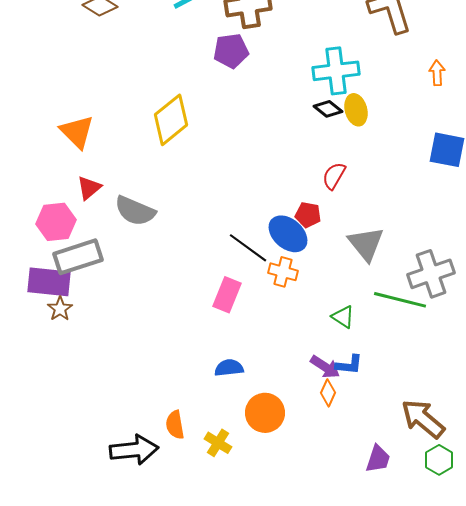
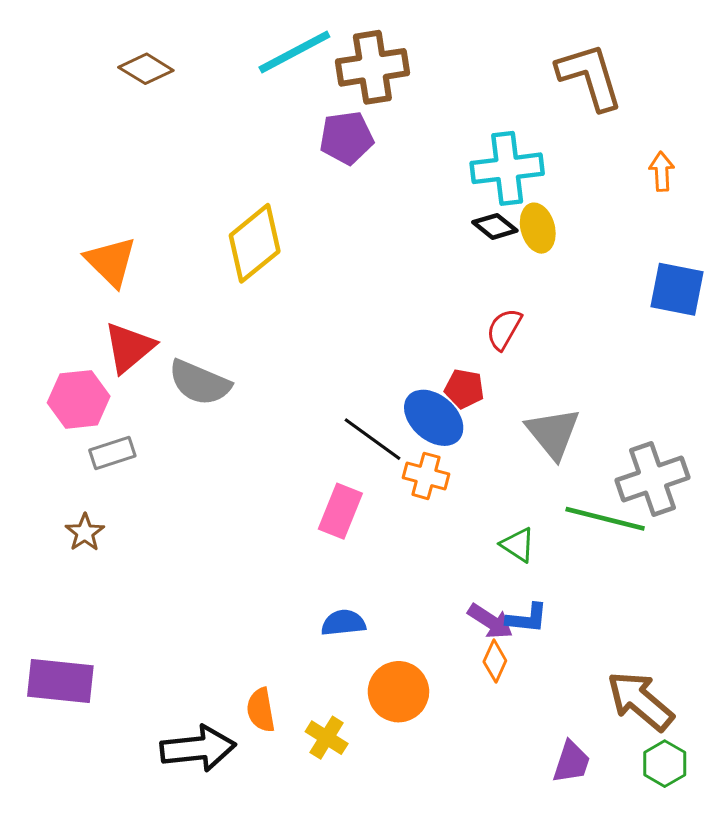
red triangle: (89, 188) -> (129, 347), size x1.4
gray rectangle: (78, 257) -> (112, 453), size x0.6
purple rectangle: (49, 282) -> (60, 681), moved

